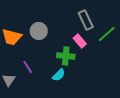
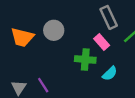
purple line: (28, 67) -> (43, 85), moved
cyan semicircle: (59, 75) -> (110, 73), moved

